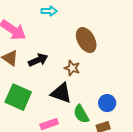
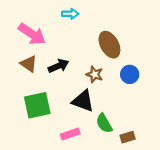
green square: (18, 97) -> (37, 105), turned -36
blue circle: (107, 103) -> (130, 74), moved

